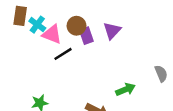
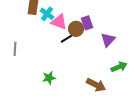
brown circle: (76, 26) -> (76, 29), moved
purple triangle: (112, 31) -> (108, 40), moved

